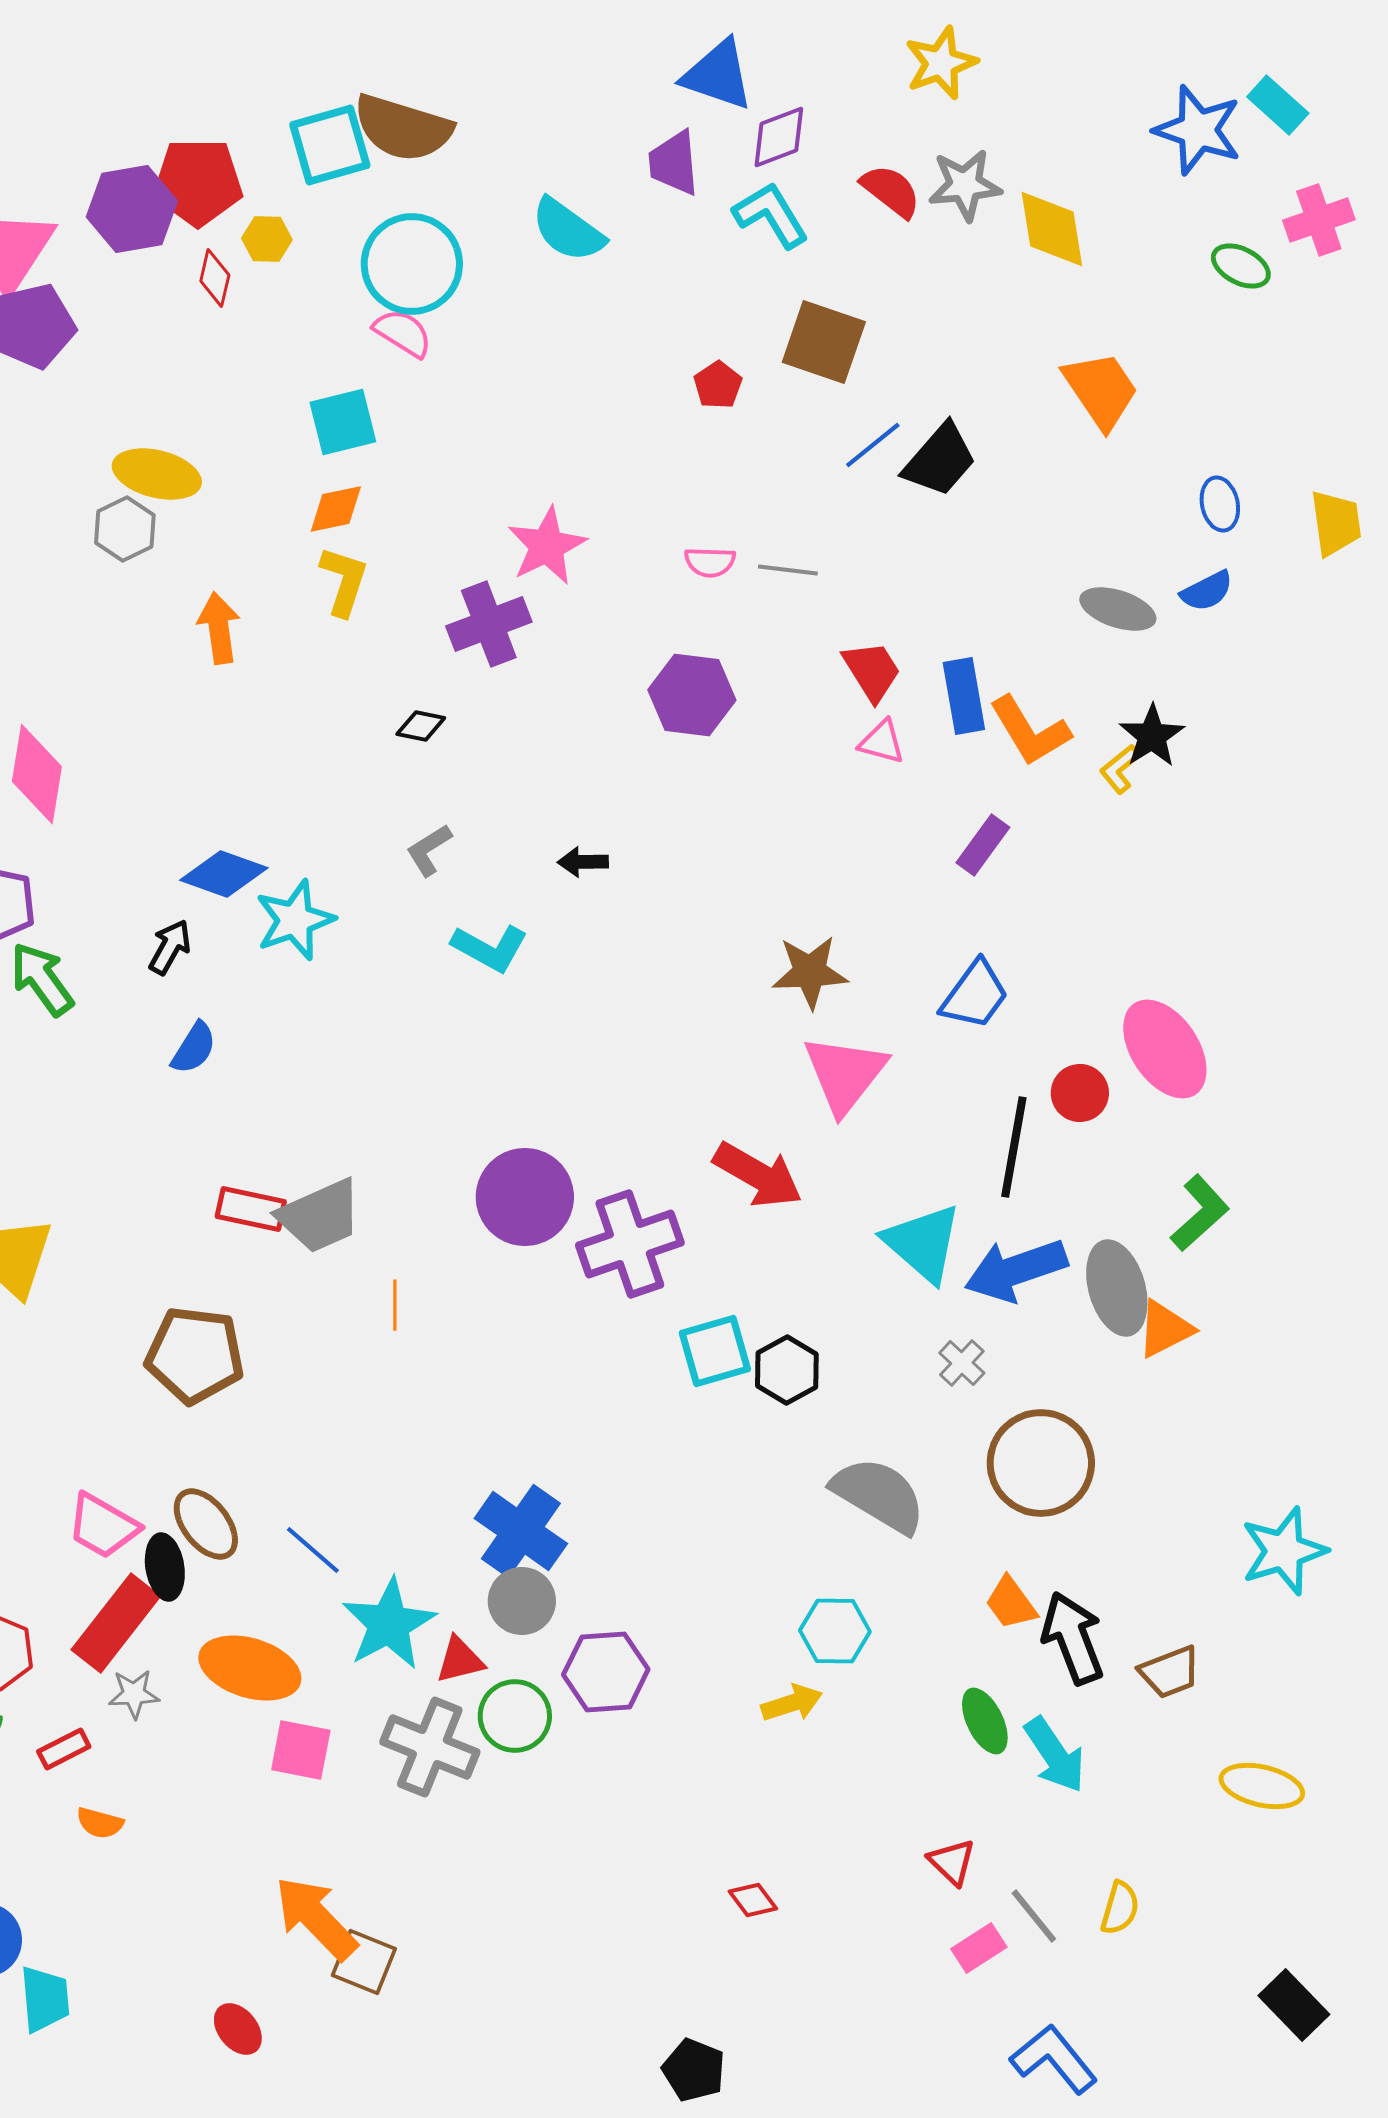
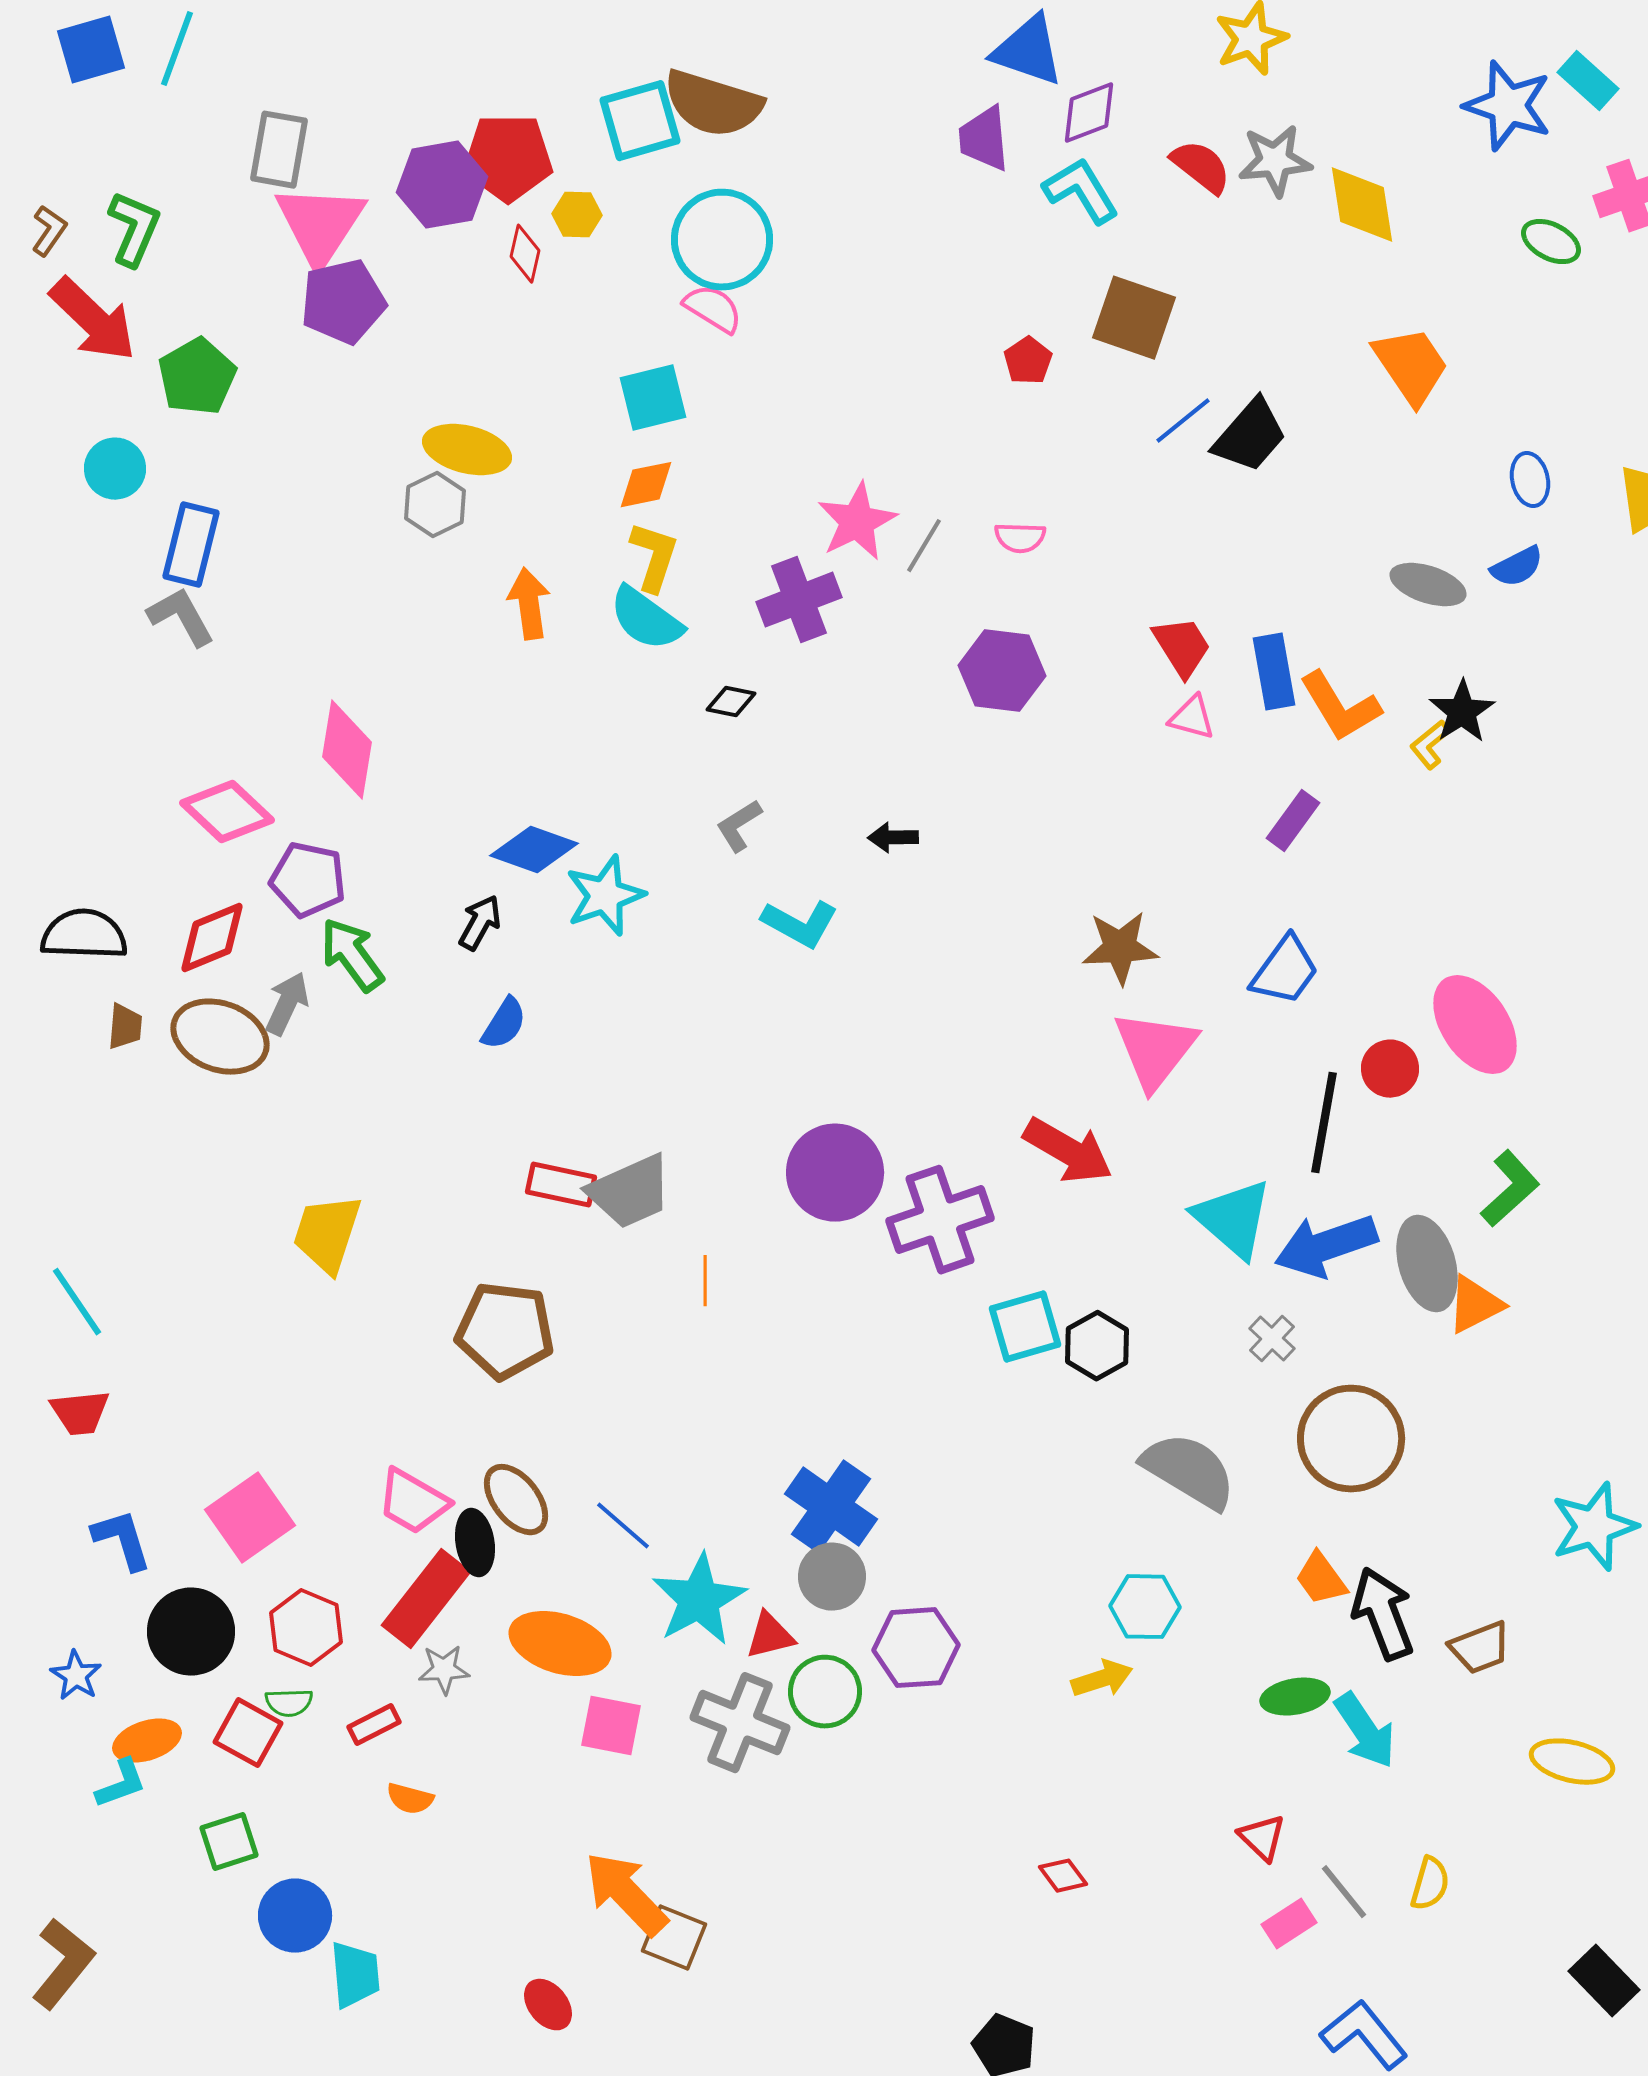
cyan semicircle: (568, 230) -> (646, 619), moved
gray line: (788, 570) -> (924, 546), moved, turned -66
green ellipse: (985, 1721) -> (1295, 1697), turned -74

